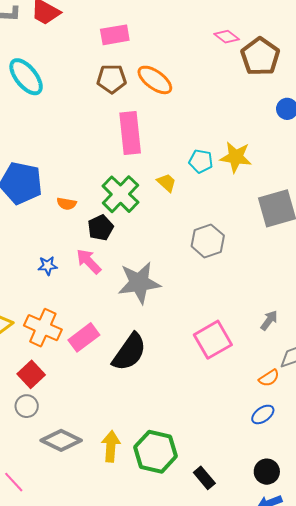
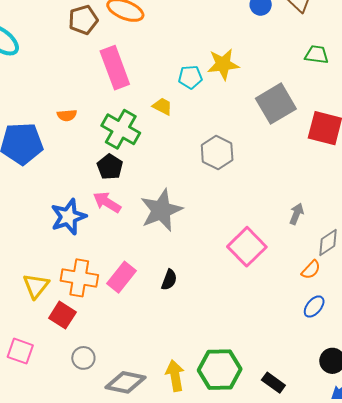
orange semicircle: (67, 204) -> (67, 115), moved
blue star: (48, 266) -> (68, 217), size x1.8
black semicircle: (129, 352) -> (169, 280), size x0.5
red square: (31, 374) -> (62, 315), moved

